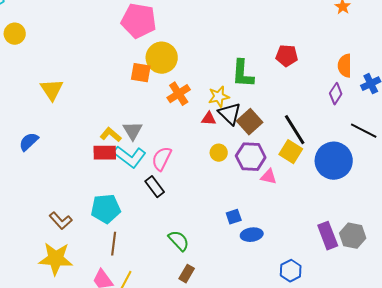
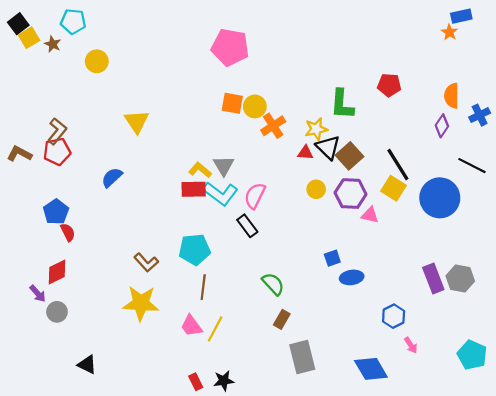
yellow circle: (162, 58) -> (255, 106), moved, size x0.7

